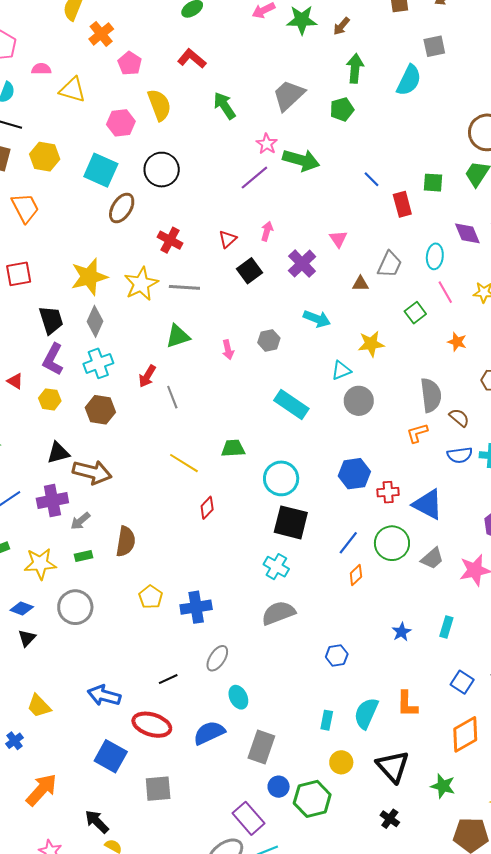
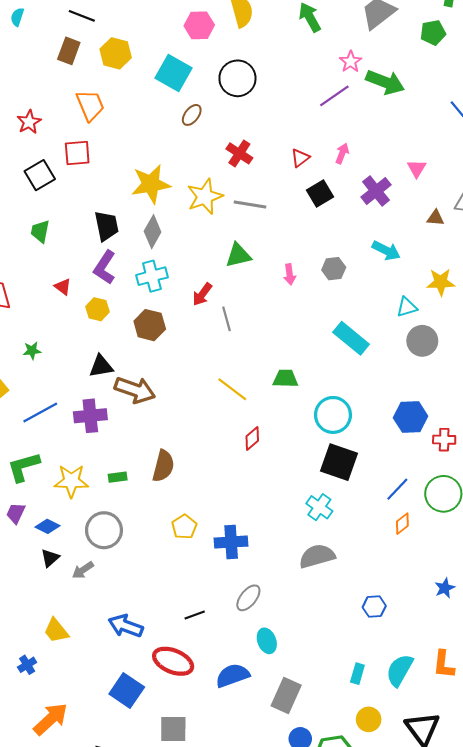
brown ellipse: (122, 208) -> (192, 115), size x0.7
red square: (19, 274) -> (77, 153), moved
gray arrow: (80, 521) -> (83, 570), moved

